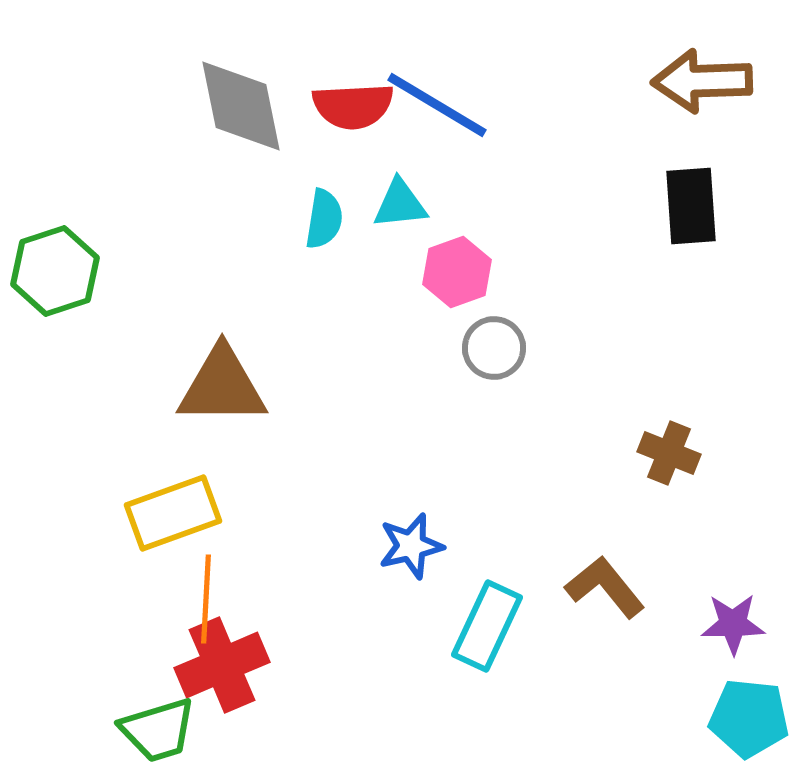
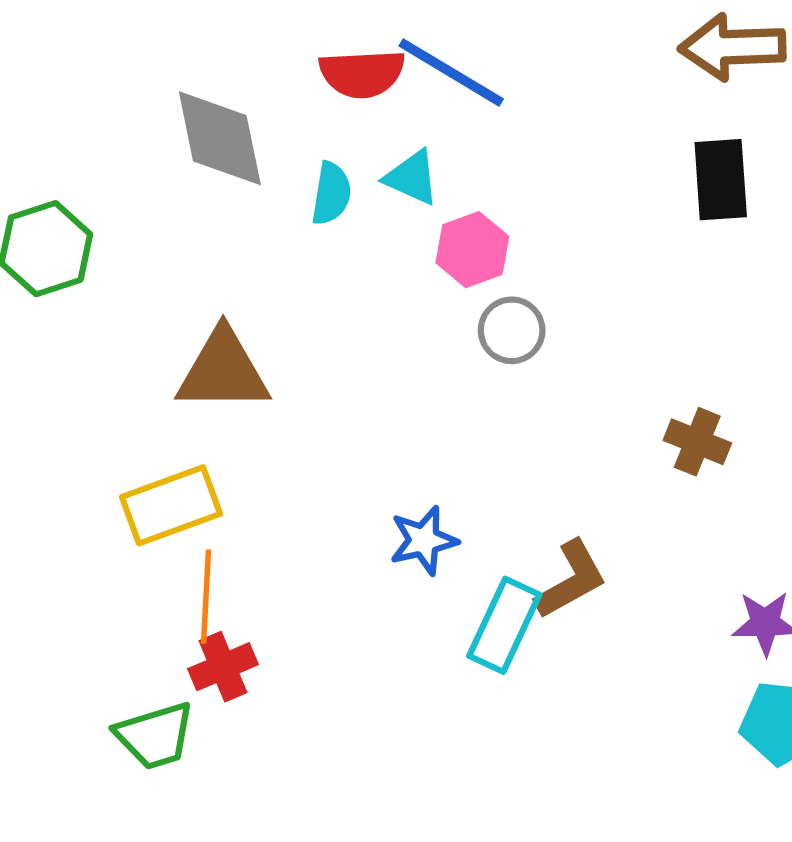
gray diamond: (241, 106) -> (220, 138), moved
cyan triangle: (400, 204) -> (412, 178), turned 30
brown L-shape: (605, 587) -> (571, 580), moved, turned 100
red cross: (222, 665) -> (223, 667), size x0.7

